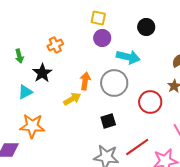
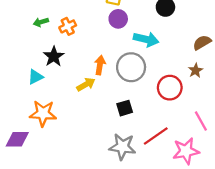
green arrow: (19, 56) -> (41, 22), moved, turned 88

